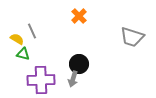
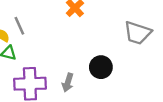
black circle: (79, 64) -> (101, 67), moved

